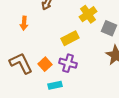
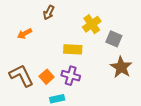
orange arrow: (24, 23) -> (25, 34), turned 56
yellow rectangle: (70, 38) -> (73, 49), turned 30

